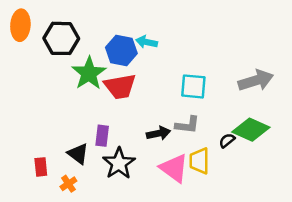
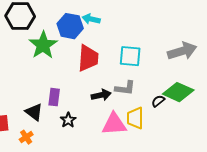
red trapezoid: (120, 86) -> (88, 58), moved, turned -76
black star: (119, 163) -> (68, 120), size x0.6
pink triangle: (174, 168) -> (114, 124), turned -40

